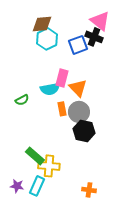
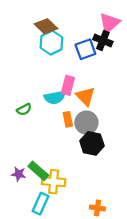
pink triangle: (100, 21) -> (109, 23), turned 40
brown diamond: (42, 24) -> (46, 26), turned 50
purple star: (17, 186) -> (19, 174), moved

